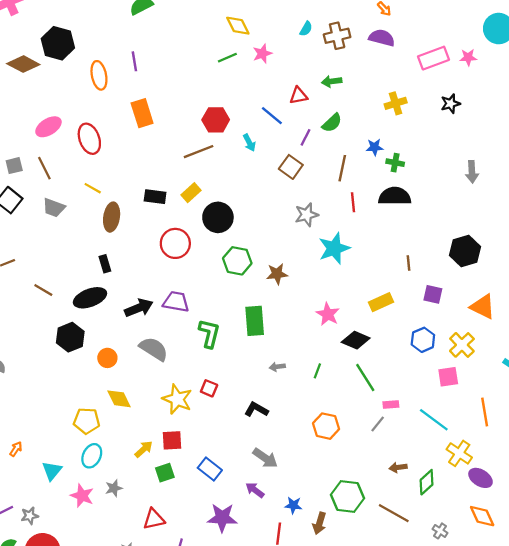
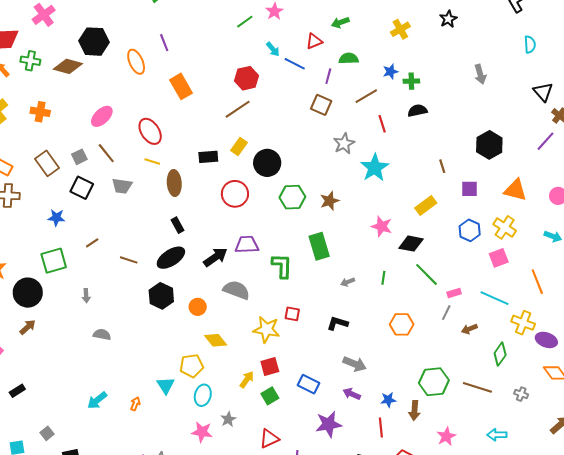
green semicircle: (332, 123) -> (349, 59), turned -126
red ellipse: (89, 139) -> (150, 131), moved
cyan arrow: (249, 143) -> (273, 49), moved
brown line: (342, 168) -> (366, 96), turned 60
black semicircle: (395, 196) -> (417, 111), size x0.7
brown arrow: (398, 467) -> (469, 329), moved
cyan triangle: (52, 471) -> (166, 385), moved

